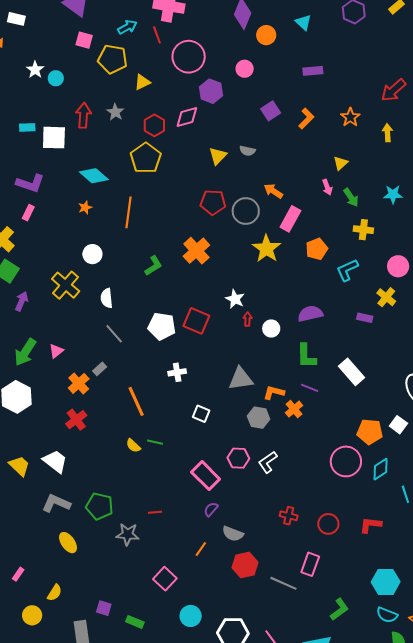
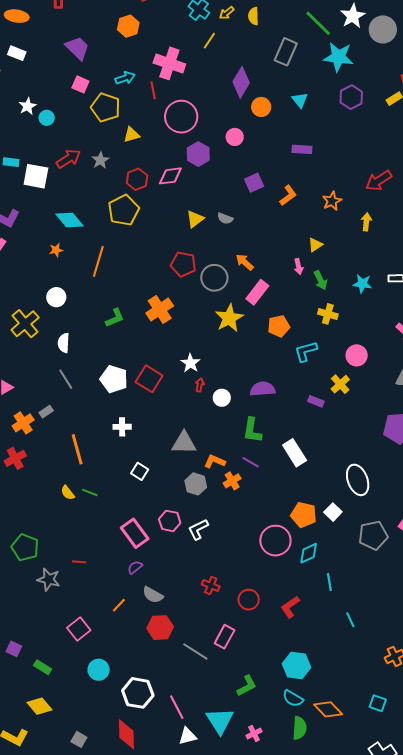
red arrow: (83, 115) -> (68, 159), turned 45
red L-shape: (371, 525) -> (290, 607), turned -50

